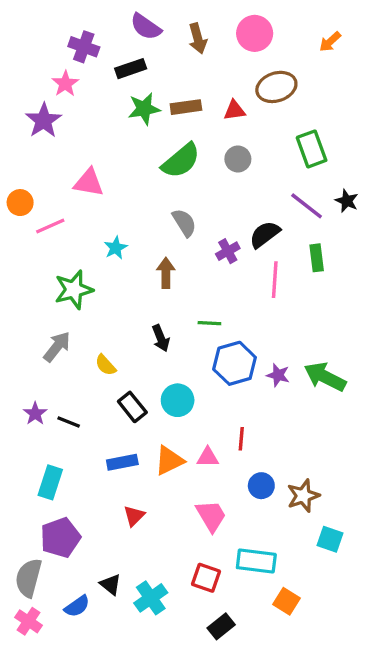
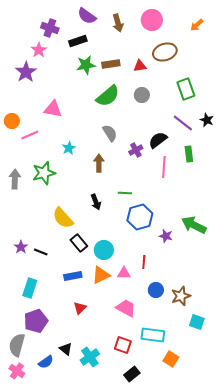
gray arrow: (57, 347) -> (15, 179), moved, turned -36
yellow semicircle: (106, 365) -> (63, 218), size x1.6
purple star: (278, 375) -> (166, 236), moved
cyan circle: (178, 400) -> (104, 250), moved
pink trapezoid: (211, 516) -> (126, 308), turned -30

